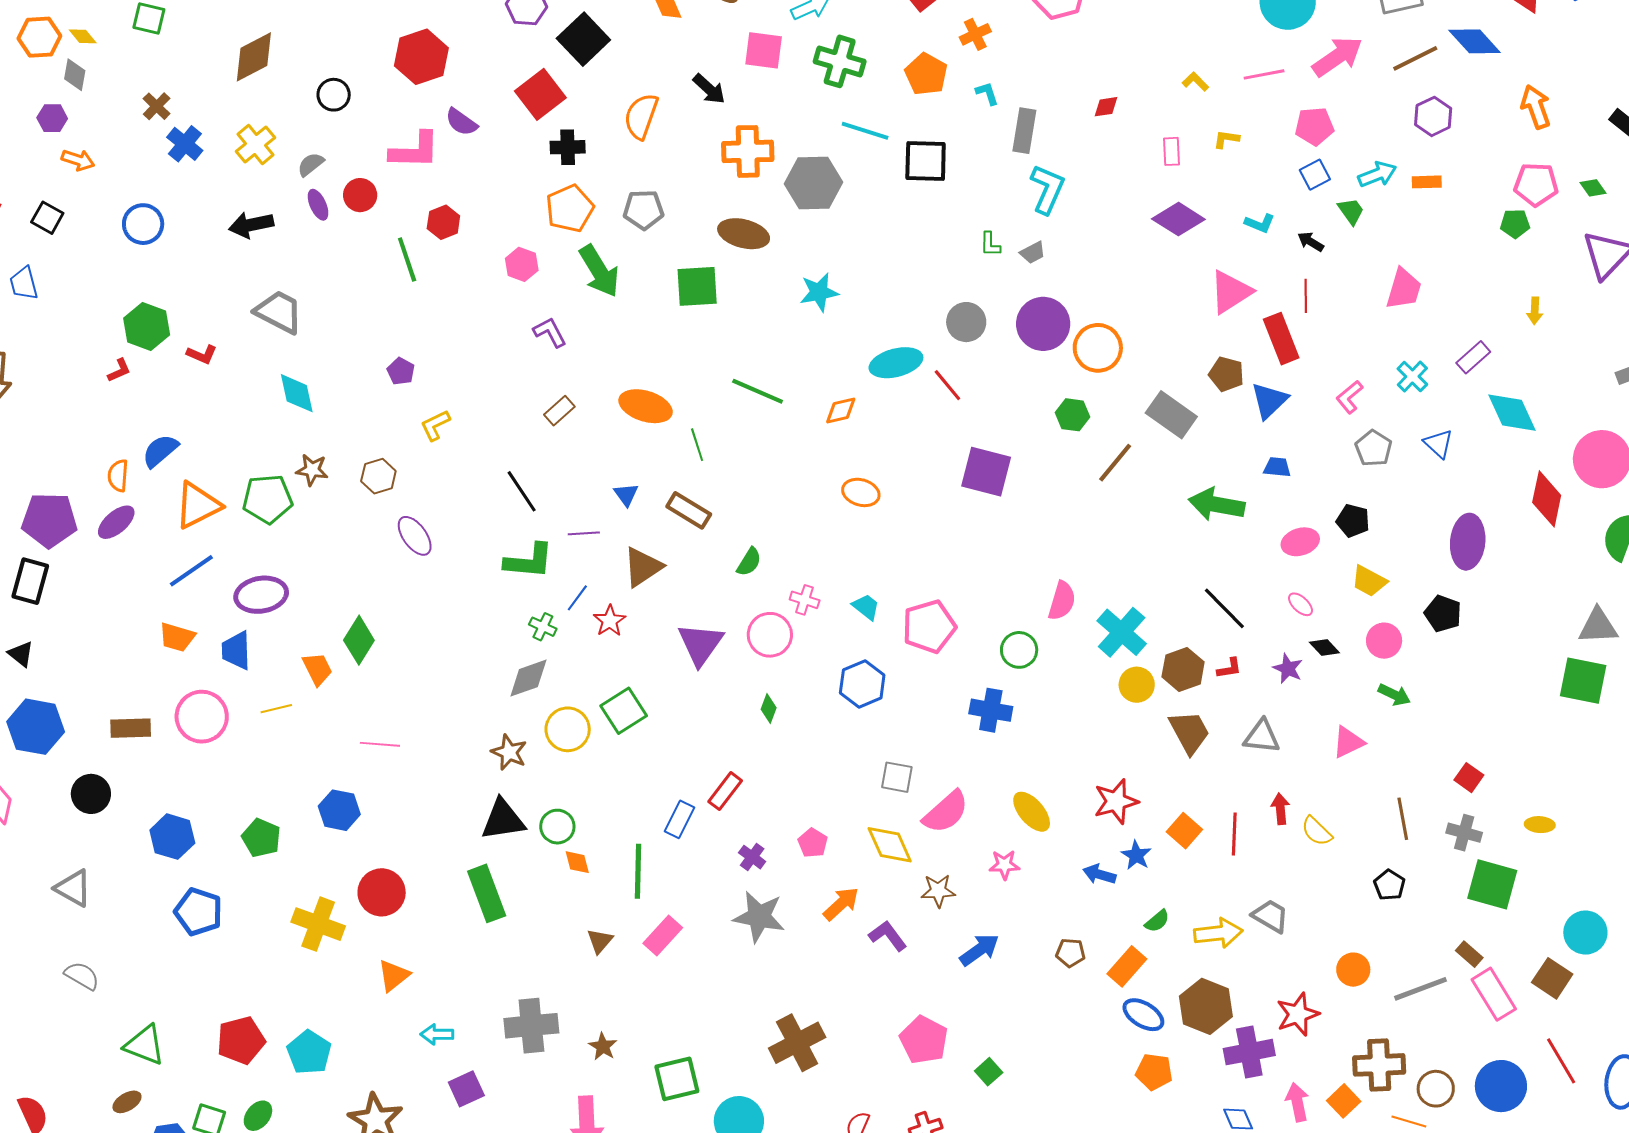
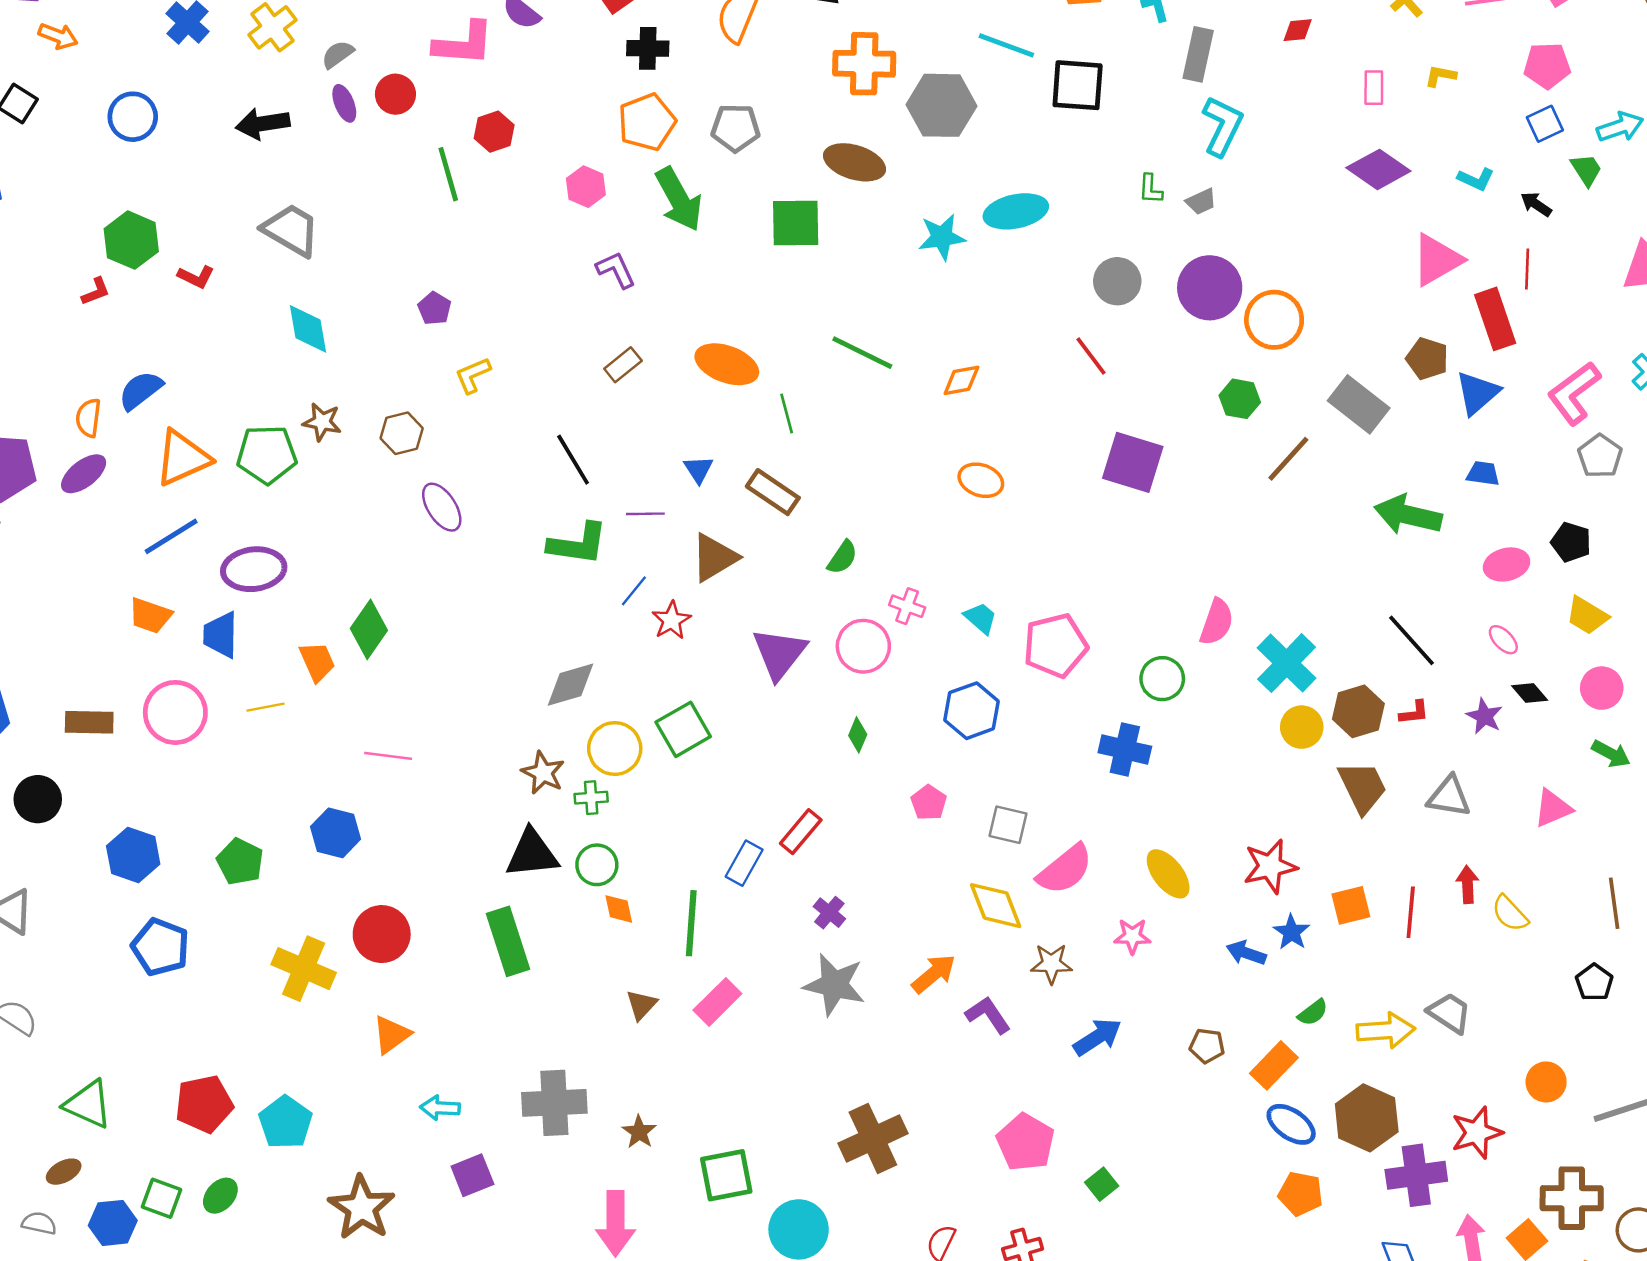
cyan ellipse: (896, 363) -> (1016, 211), moved
pink L-shape: (1350, 397) -> (1574, 393), size x1.6
green cross: (543, 627) -> (591, 798), moved, turned -32
orange square: (1184, 831) -> (1351, 905), turned 32
pink pentagon: (813, 843) -> (929, 803), moved

